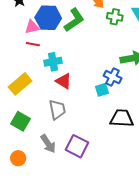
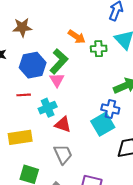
pink triangle: (32, 27) -> (57, 80), moved, turned -35
yellow rectangle: (20, 84) -> (20, 137), turned 45
cyan square: (102, 90) -> (103, 124), size x1.6

